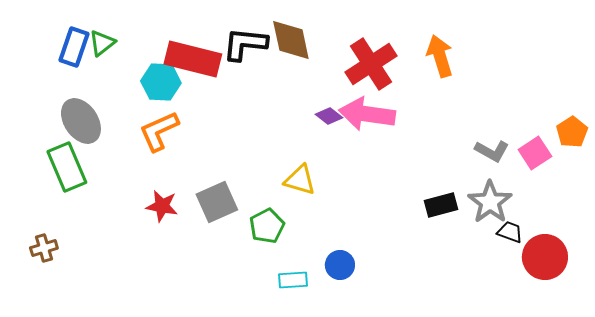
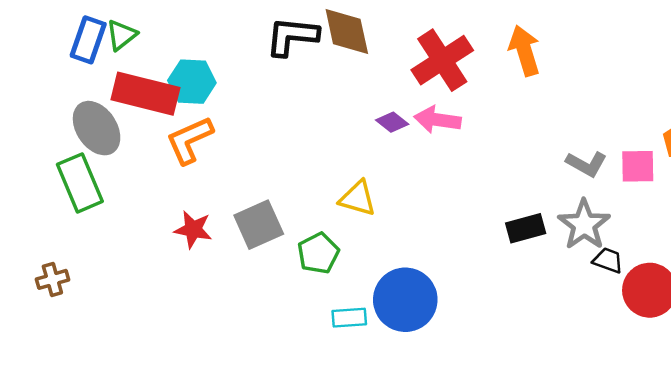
red rectangle: (193, 59) -> (145, 94), moved
pink arrow: (367, 114) -> (437, 120), size x0.7
pink square: (535, 153) -> (638, 166), turned 32
blue circle: (340, 265) -> (405, 300), size x1.8

